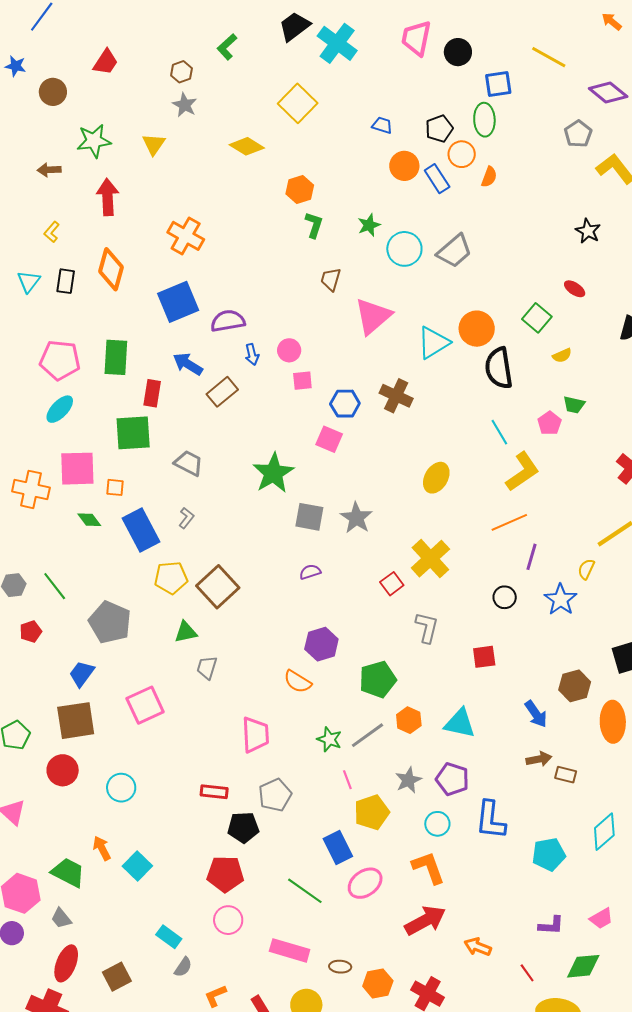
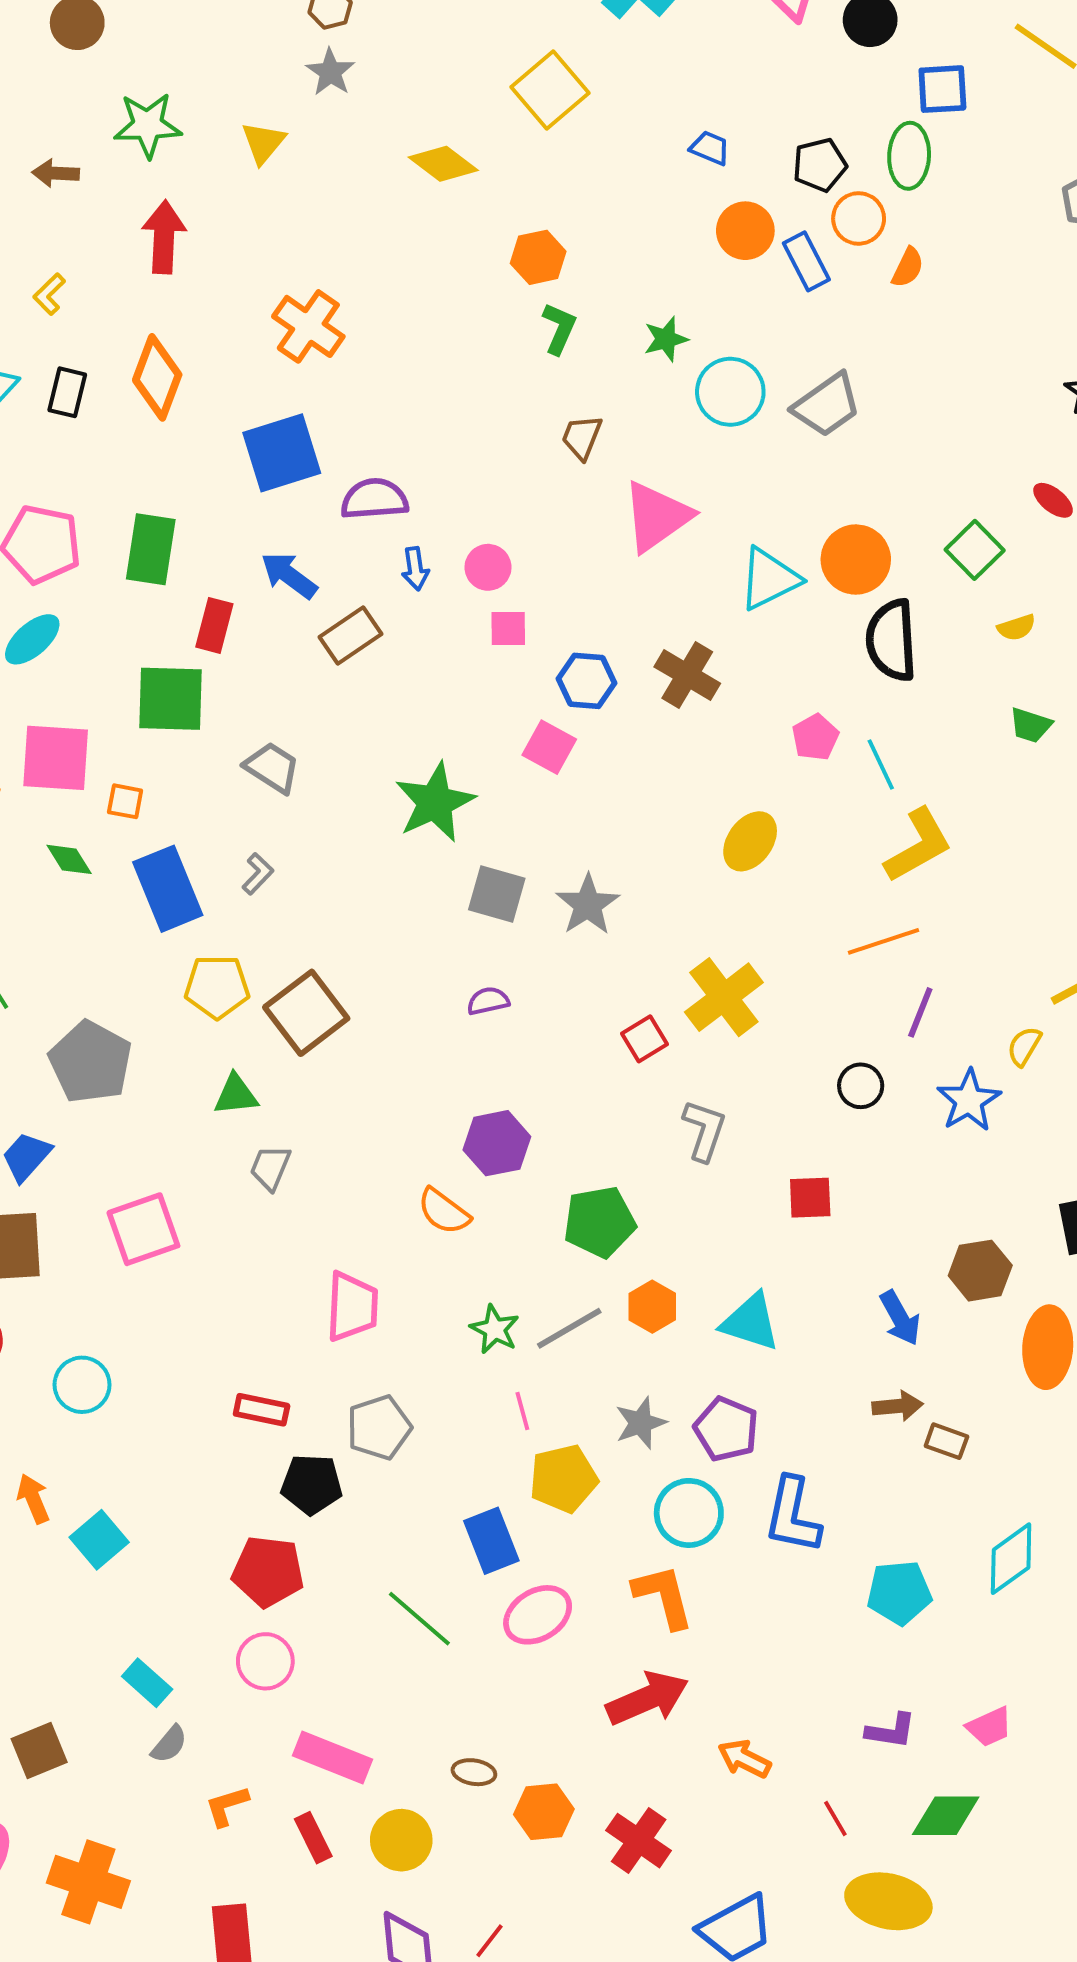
pink pentagon: (550, 423) -> (815, 737), moved
cyan circle: (437, 824) -> (689, 1513), size x1.4
pink rectangle: (290, 950) -> (332, 1758), moved

